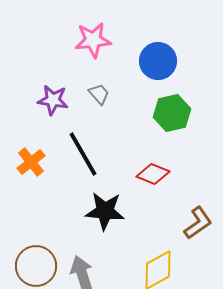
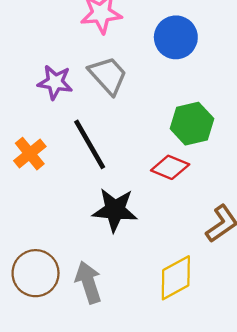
gray trapezoid: (99, 94) -> (108, 75), size x1.6
green hexagon: (172, 113) -> (192, 124), moved

